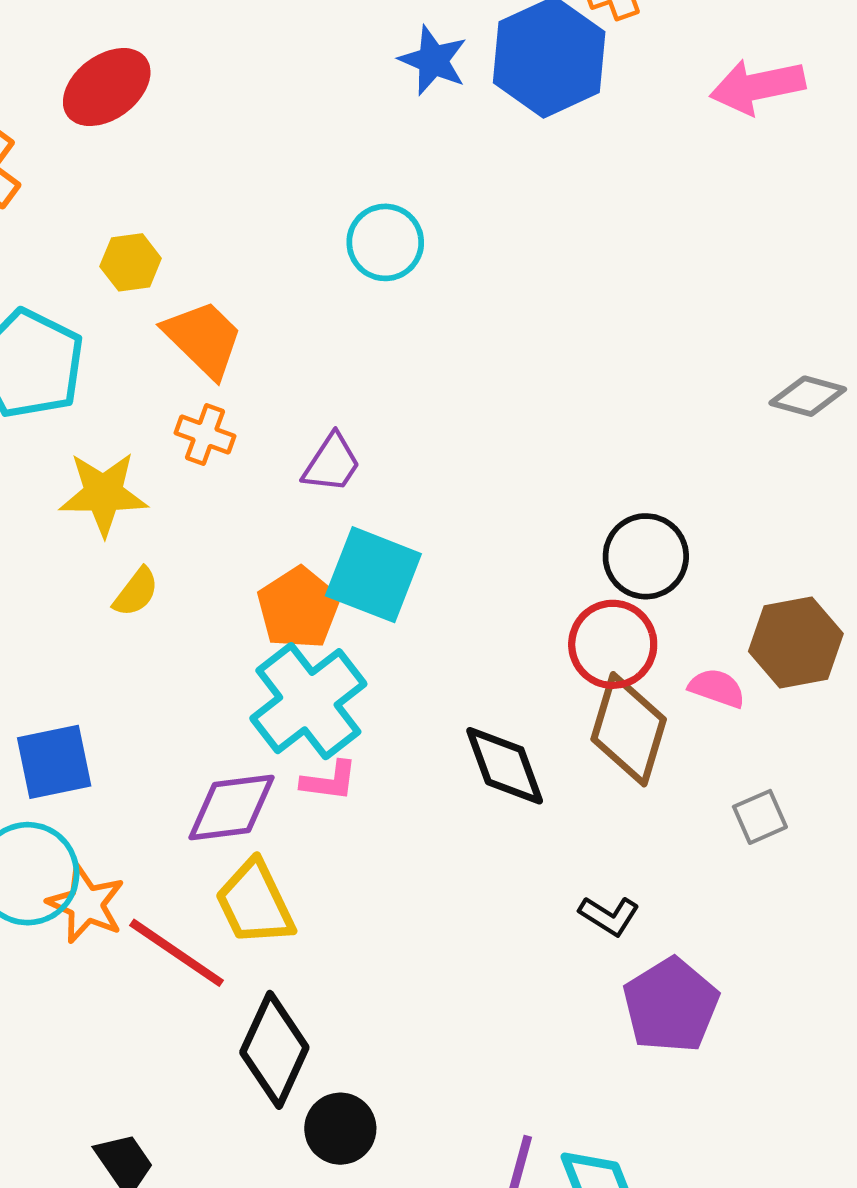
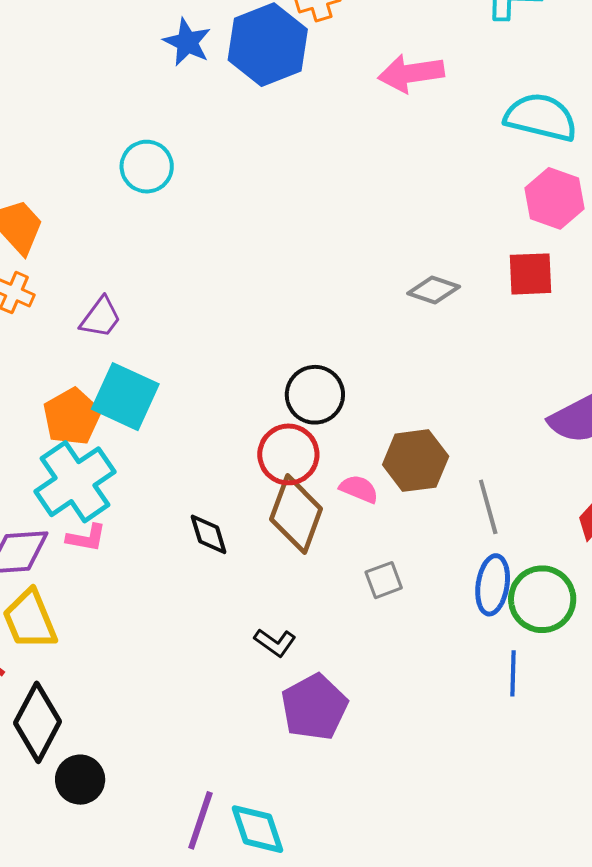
black diamond: (505, 766) -> (209, 534), size x0.7

